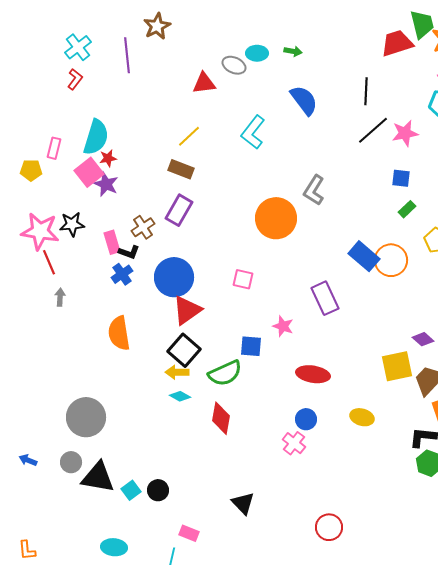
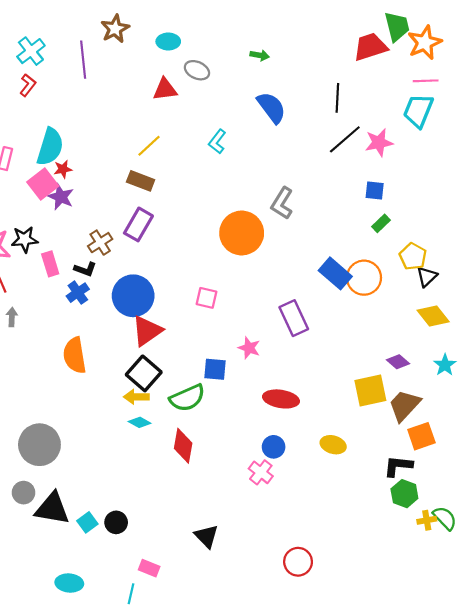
cyan ellipse: (257, 53) -> (168, 41), moved
cyan L-shape: (253, 132) -> (217, 141), size x0.7
pink rectangle: (112, 242) -> (50, 264), moved

